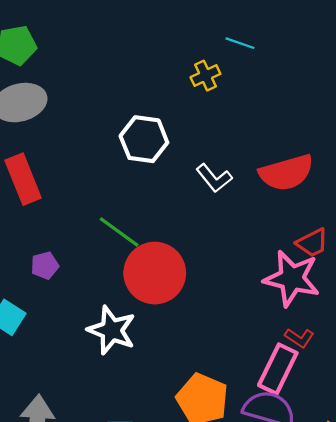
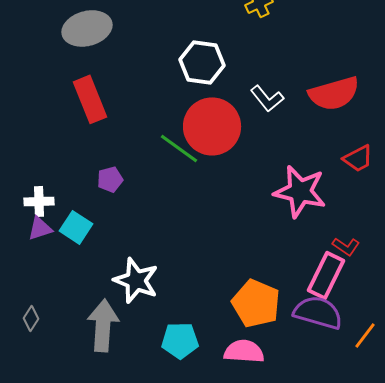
red circle: (155, 273) -> (212, 126), moved
pink star: (292, 278) -> (300, 191), moved
white star: (112, 330) -> (136, 280), moved

